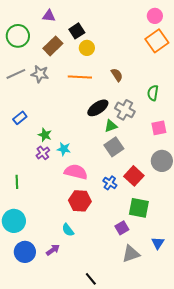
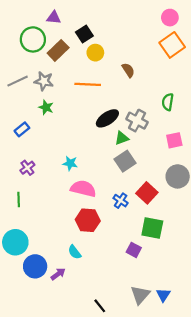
green circle: (18, 36) -> (33, 39), moved
brown semicircle: (117, 75) -> (128, 70), moved
green star: (45, 135) -> (46, 107), moved
purple cross: (43, 153) -> (27, 168), moved
purple square: (122, 228) -> (134, 250), turned -32
blue triangle: (158, 243) -> (163, 295), moved
blue circle: (25, 252) -> (35, 266), moved
gray triangle: (131, 254) -> (140, 295), moved, turned -30

